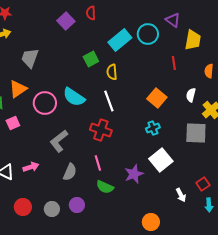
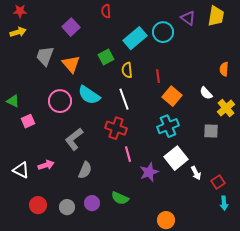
purple square: (66, 21) -> (71, 27), moved
yellow trapezoid: (193, 40) -> (216, 16), moved
red line: (174, 63) -> (158, 76), moved
orange triangle: (18, 89) -> (71, 64), moved, turned -36
white semicircle: (191, 95) -> (206, 93), turned -56
cyan cross: (153, 128) -> (168, 126), size x1.5
gray square: (196, 133) -> (211, 131), size x0.7
pink line: (98, 163) -> (128, 154), moved
green semicircle: (105, 187) -> (120, 198), moved
white arrow: (181, 195) -> (196, 173), moved

